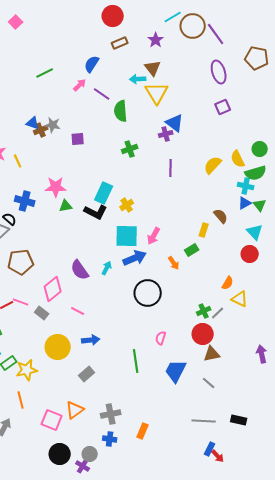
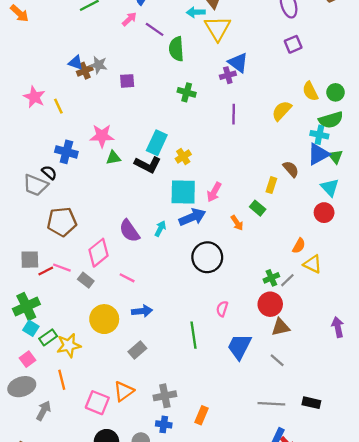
green cross: (130, 149) -> (187, 92), turned 35
yellow semicircle: (238, 159) -> (310, 91), moved
blue triangle: (245, 203) -> (318, 154), size x1.5
green rectangle: (192, 250) -> (258, 208), turned 72

